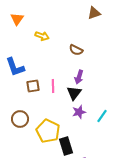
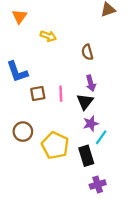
brown semicircle: (76, 50) -> (87, 52), turned 48
purple arrow: (79, 77) -> (91, 83), turned -32
cyan line: (102, 116) -> (101, 137), moved
black rectangle: (66, 146) -> (86, 156), moved

